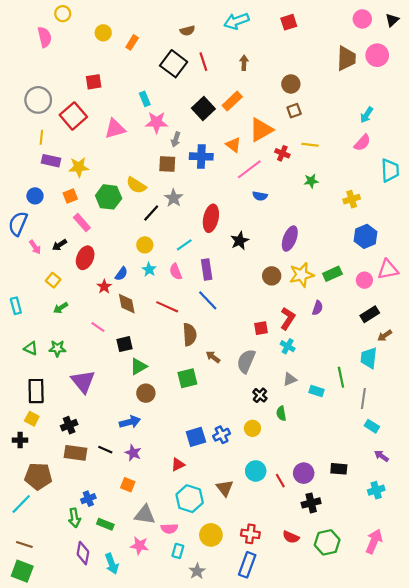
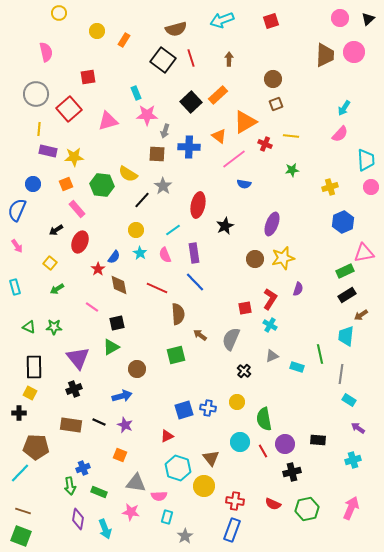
brown semicircle: (187, 31) -> (176, 29), size x1.5
pink semicircle: (45, 37) -> (46, 52), moved
pink arrow: (35, 247) -> (17, 246), moved
green rectangle: (332, 274) -> (345, 271), moved
pink circle: (364, 280) -> (371, 187), moved
green triangle: (138, 366) -> (111, 347), moved
green semicircle: (281, 413) -> (264, 419), moved, size x1.6
black cross: (69, 425) -> (74, 389), moved
blue cross: (222, 435) -> (208, 408), turned 35
yellow circle: (211, 535) -> (204, 486), moved

